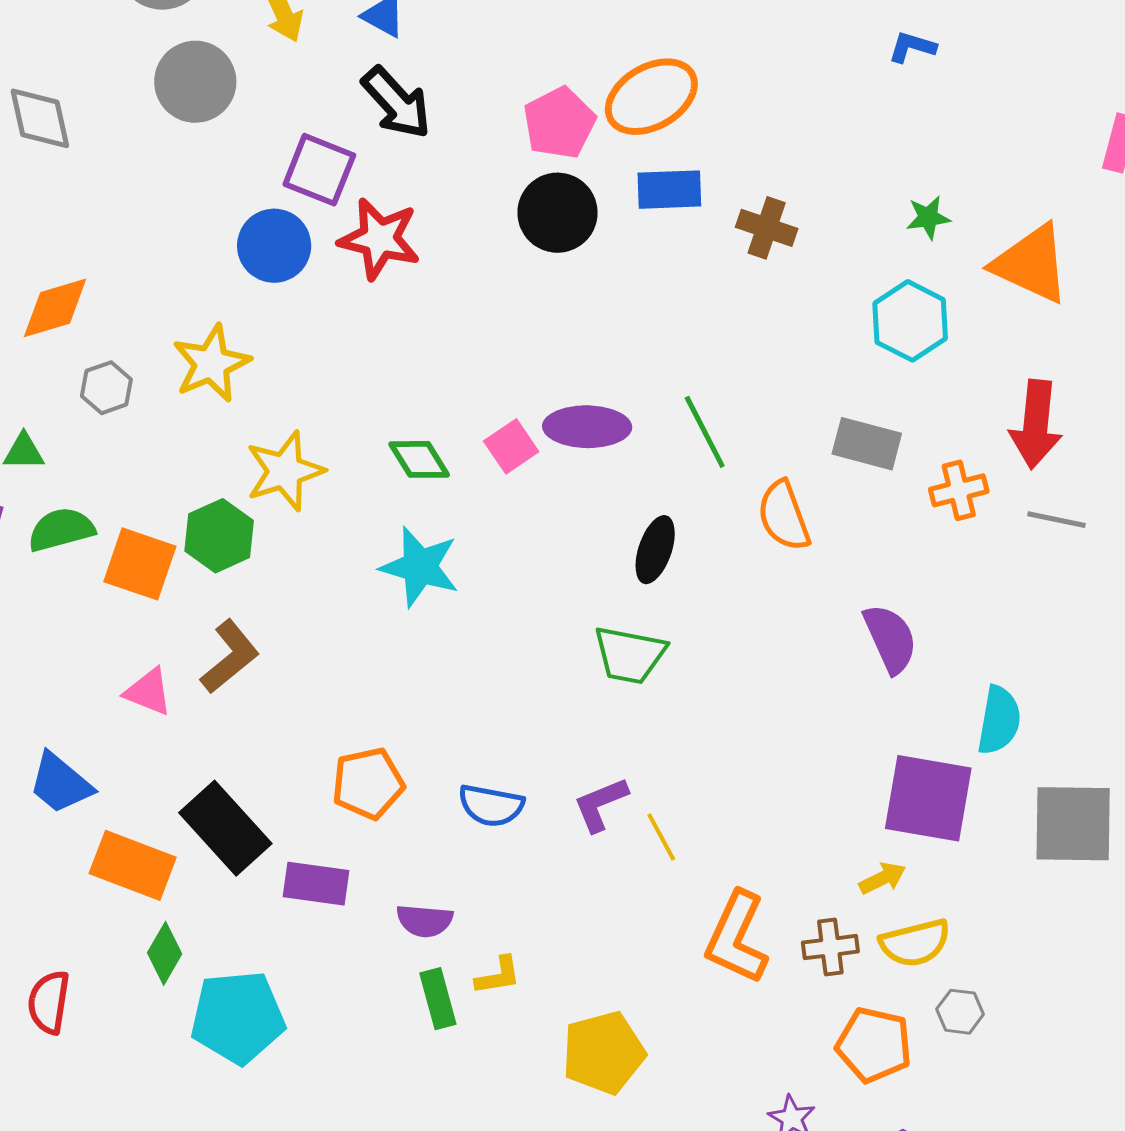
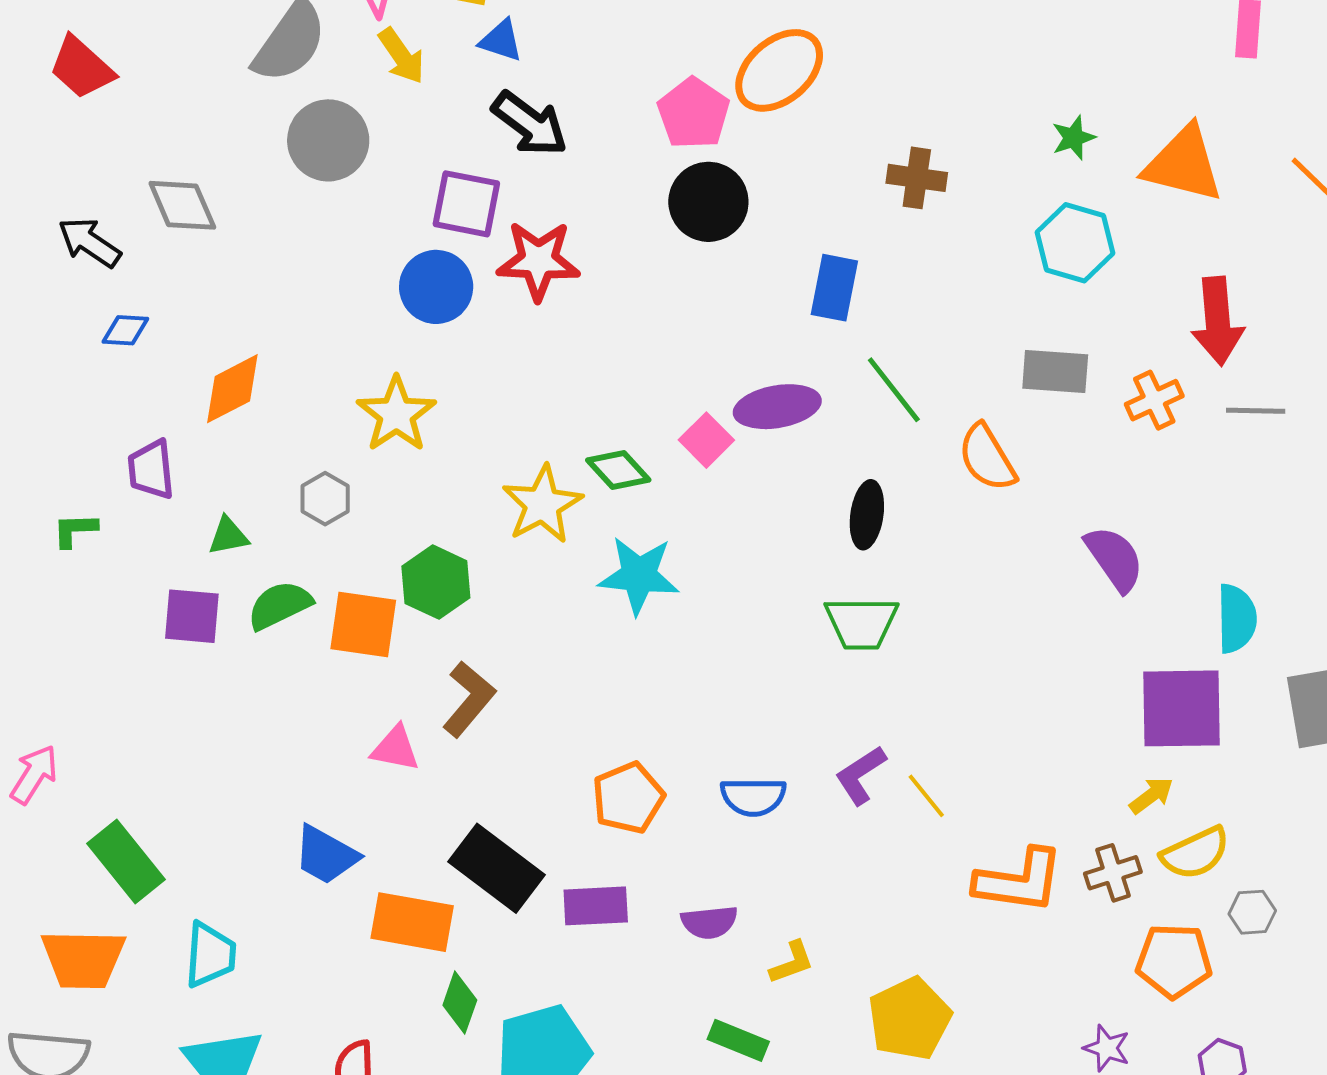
blue rectangle: (669, 190) -> (834, 288), moved, turned -66
gray hexagon: (106, 388) -> (325, 499), moved
yellow star: (285, 471) -> (542, 505), moved
orange L-shape: (737, 938) -> (1019, 881), turned -96
green rectangle: (438, 999) -> (738, 1040), moved, turned -42

